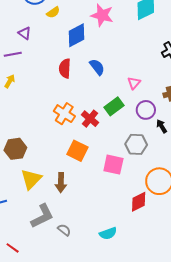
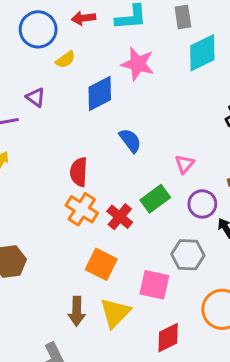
purple triangle: (24, 33) -> (36, 97), moved
red semicircle: (65, 68) -> (79, 172), moved
yellow triangle: (31, 179) -> (115, 313), moved
red diamond: (139, 202) -> (168, 338), moved

